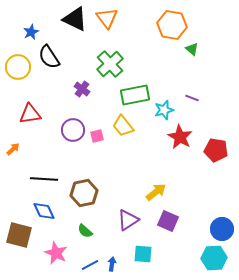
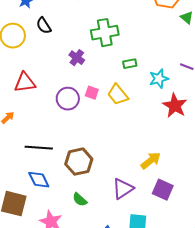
black semicircle: (49, 57) -> (44, 26), size x0.7
green cross: (110, 64) -> (105, 33), turned 32
green rectangle: (135, 95) -> (130, 64), size x0.5
pink square: (97, 136) -> (92, 93), moved, turned 32

